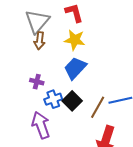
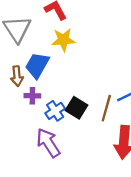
brown arrow: (39, 41) -> (17, 76), moved
blue trapezoid: (75, 68) -> (37, 65), moved

